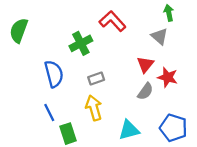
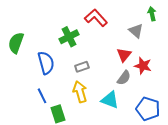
green arrow: (169, 13) -> (152, 14), moved
green semicircle: (19, 30) -> (16, 43), moved
cyan triangle: (129, 130) -> (110, 100), moved, turned 36

